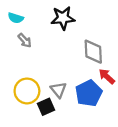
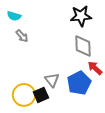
black star: (63, 18) -> (81, 16), moved
yellow circle: (27, 91) -> (24, 95), moved

